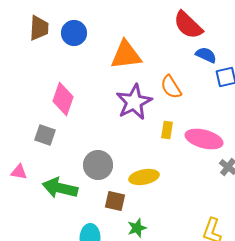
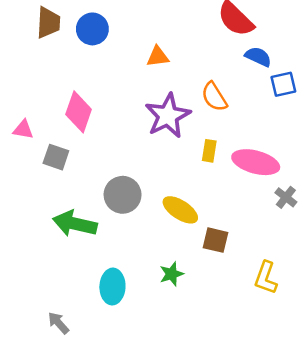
orange triangle: (126, 55) -> (158, 57), size x0.6
pink triangle: (19, 172) -> (23, 129), moved
yellow ellipse: (144, 177) -> (180, 210), turned 44
brown square: (115, 201) -> (216, 240), moved

